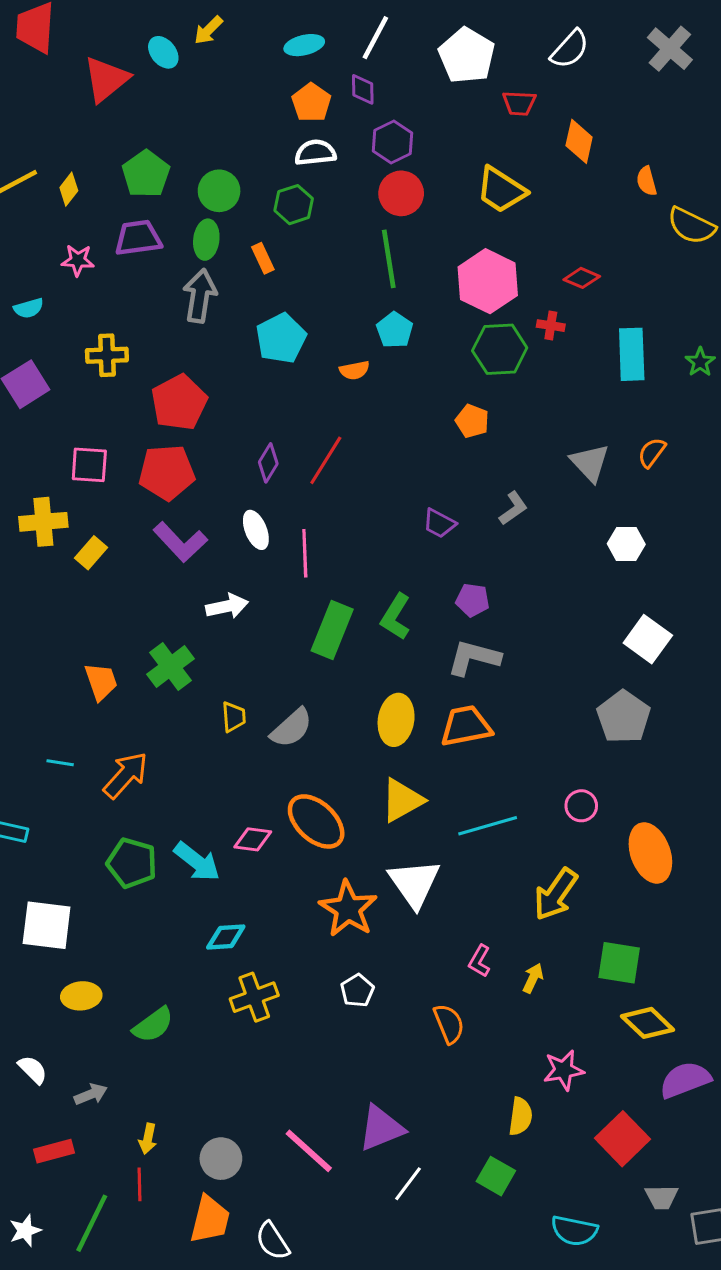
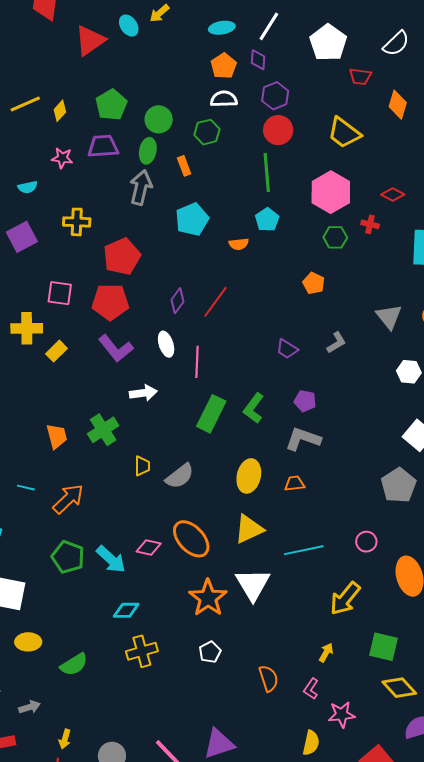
green hexagon: (500, 349) -> (335, 237), size x0.7
orange trapezoid: (466, 726) -> (294, 484), size x0.6
pink L-shape: (480, 961) -> (311, 689), moved

